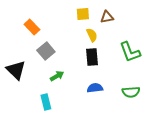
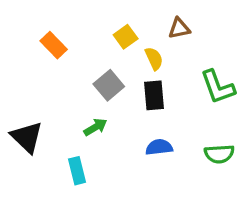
yellow square: (83, 14) -> (126, 37), moved, turned -32
gray square: (46, 51) -> (109, 85), moved
black triangle: (16, 70) -> (27, 137), moved

